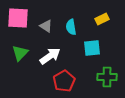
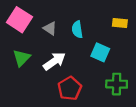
pink square: (18, 18) -> (19, 20), turned 30
yellow rectangle: (102, 19) -> (120, 23), moved, turned 32
cyan square: (92, 48) -> (100, 52), turned 30

